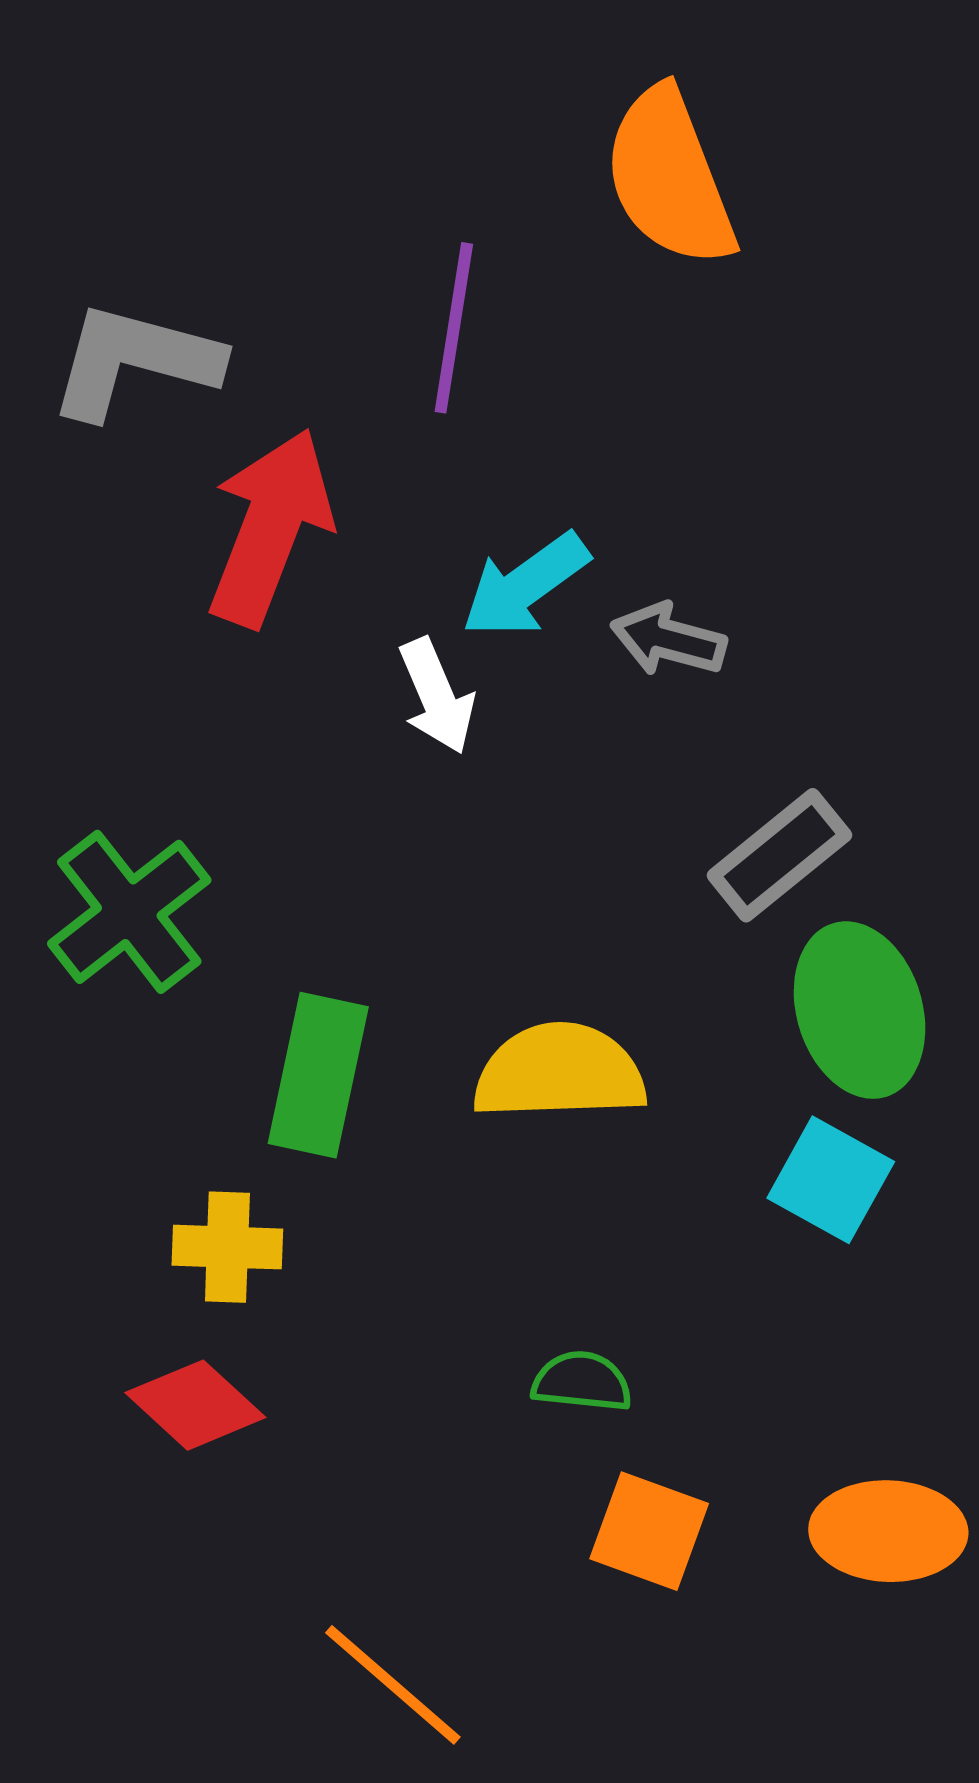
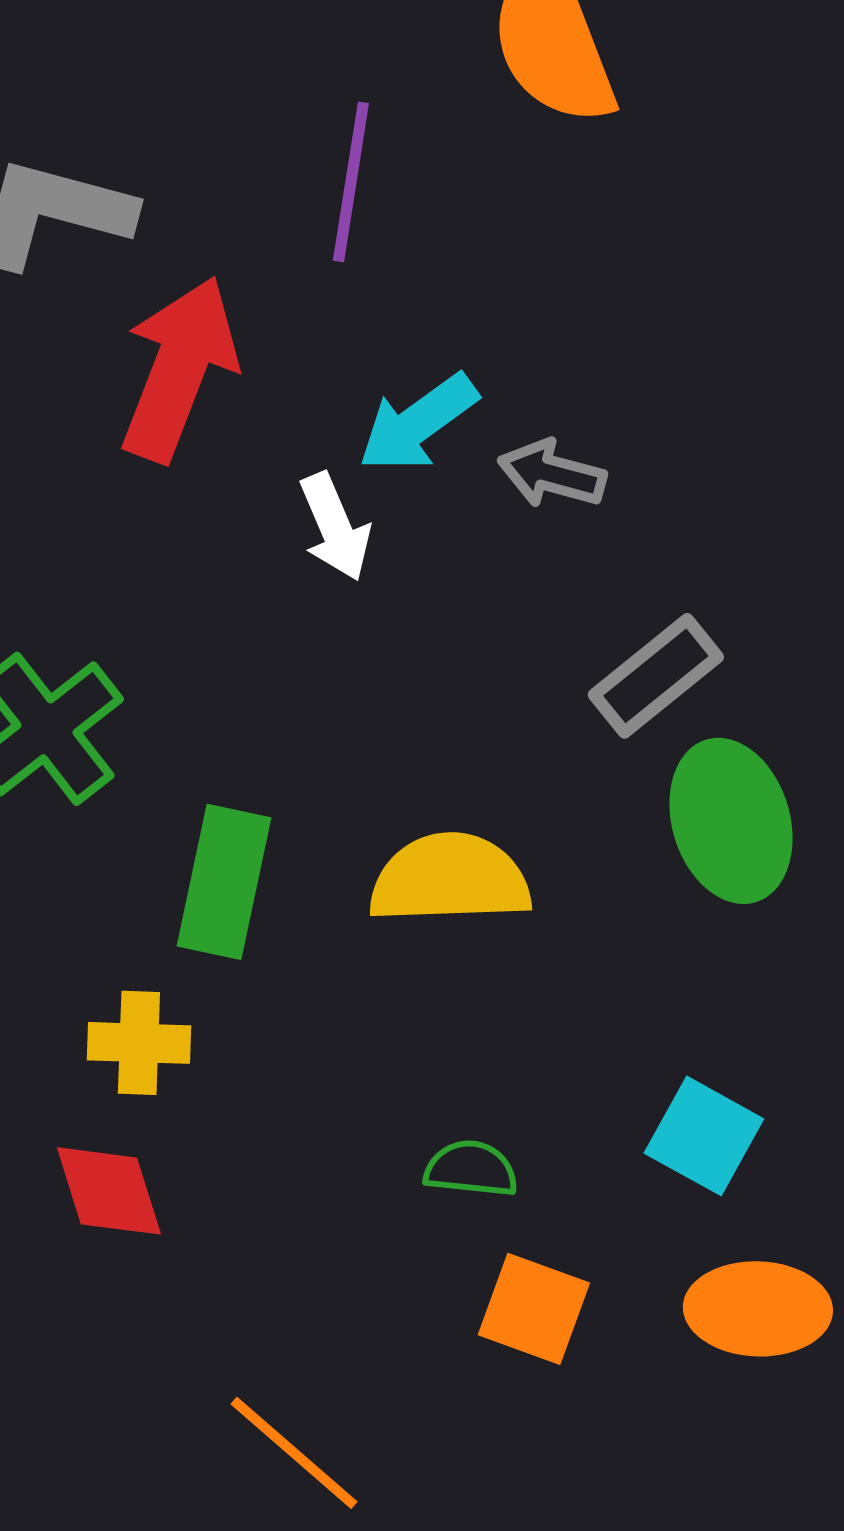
cyan square: (831, 1180) -> (704, 1136), moved
red diamond: (195, 1405) -> (109, 1191), turned 30

